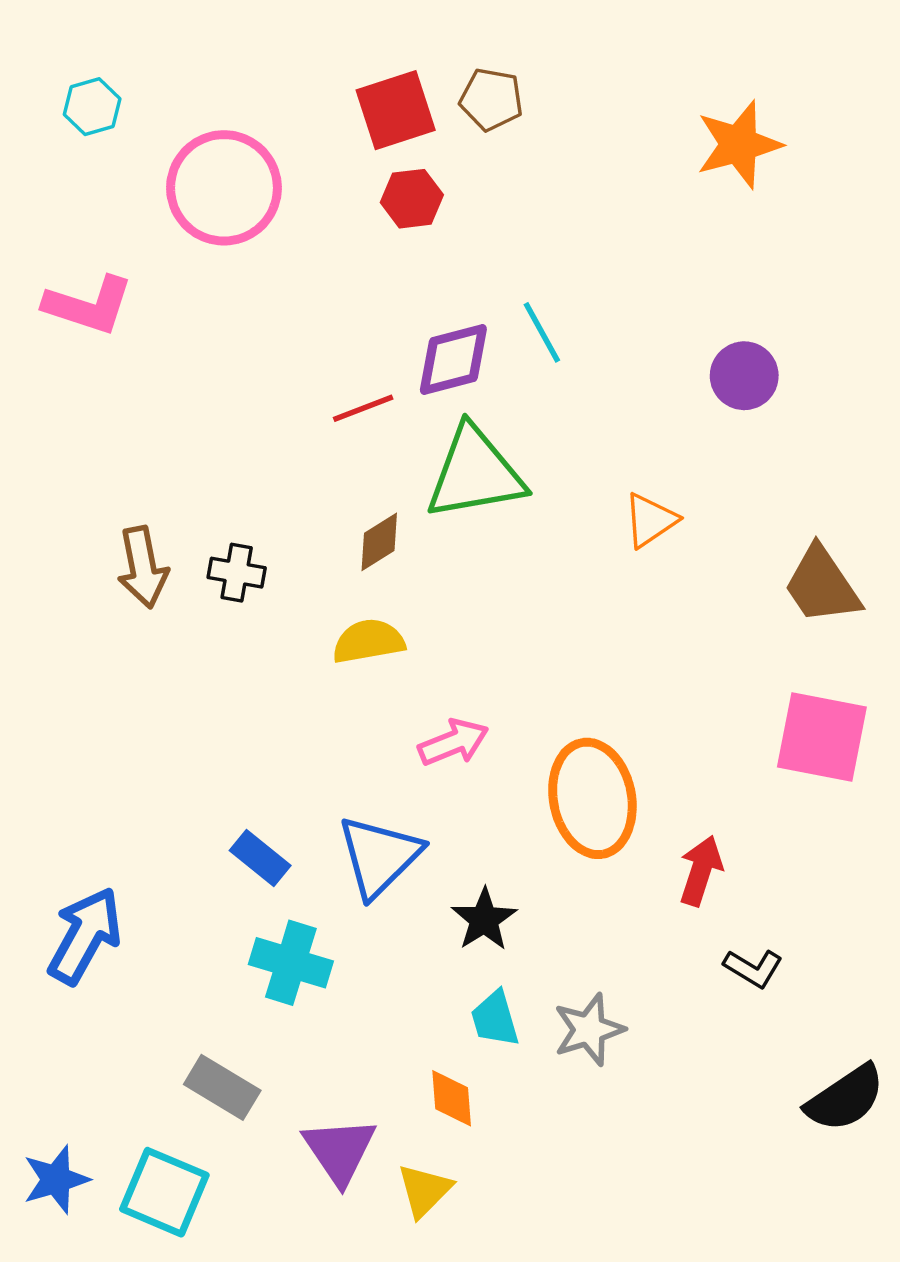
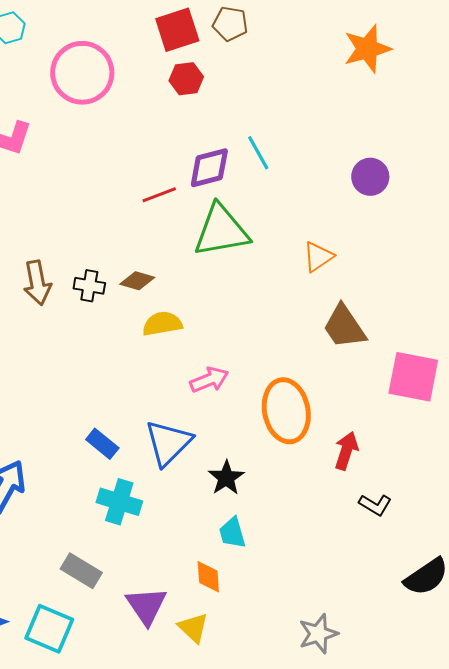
brown diamond: (379, 542) -> (137, 281), moved, turned 48
brown trapezoid: (822, 585) -> (344, 327), moved
gray star: (589, 1030) -> (318, 634), moved
yellow triangle: (424, 1190) -> (193, 628), turned -32

